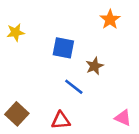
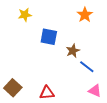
yellow star: (16, 32) -> (25, 15), moved
blue line: (74, 87) -> (87, 67), moved

